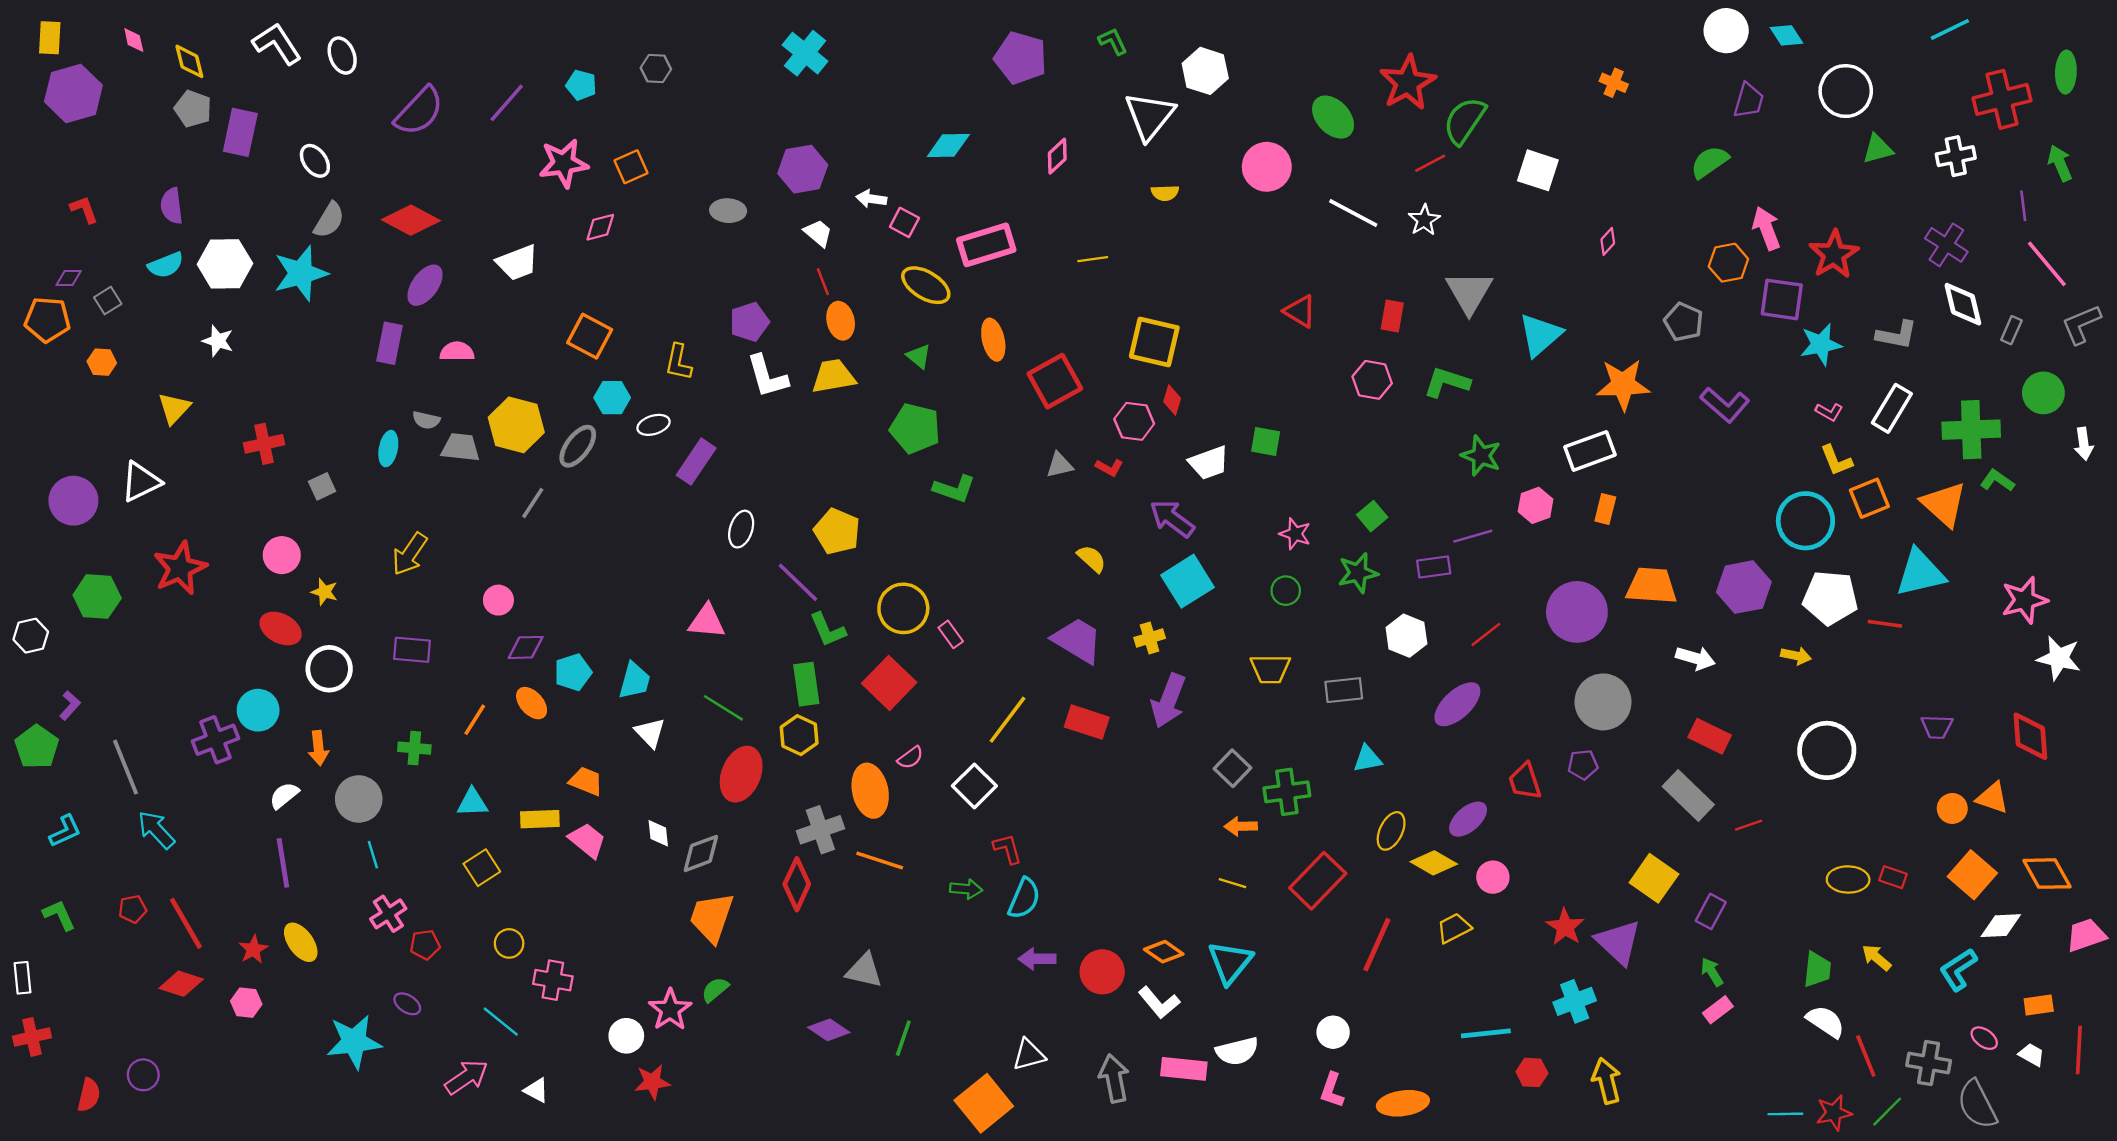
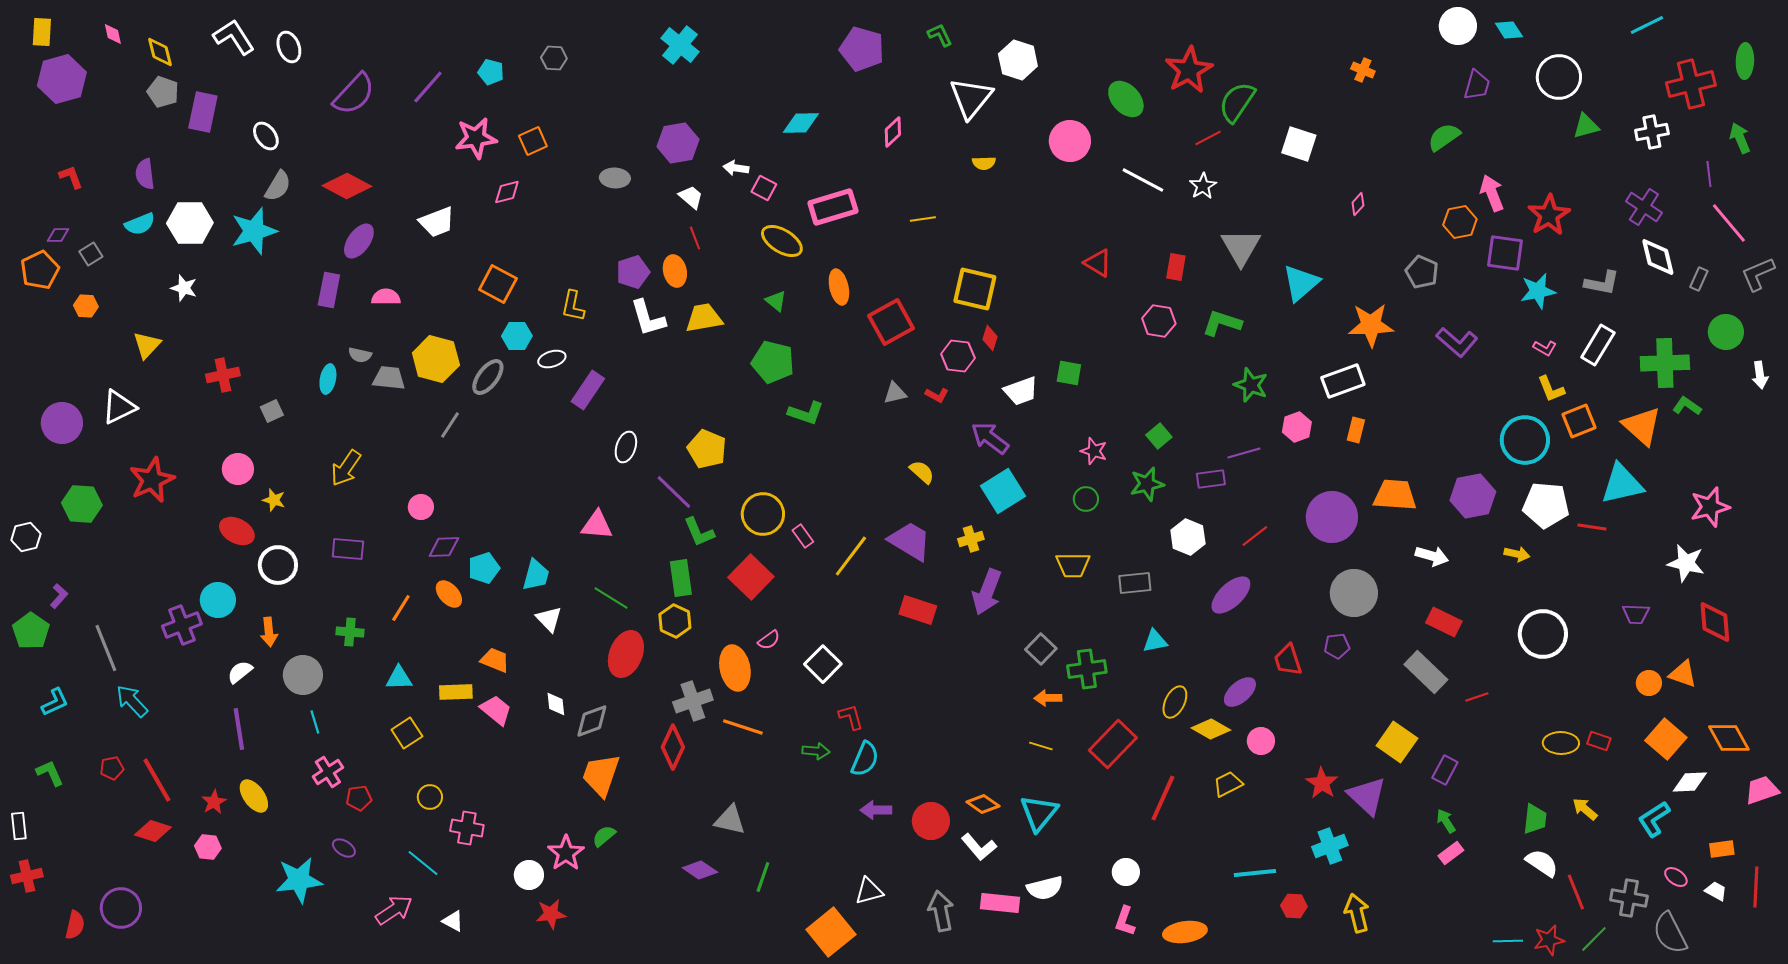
orange pentagon: (47, 320) -> (40, 270), turned -30
orange ellipse: (841, 321) -> (675, 271), moved
white star: (2059, 658) -> (1686, 563), moved
yellow line: (1007, 720) -> (851, 556), moved
purple circle: (143, 1075) -> (121, 908), size x1.5

